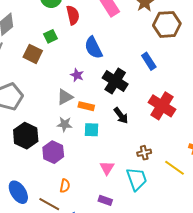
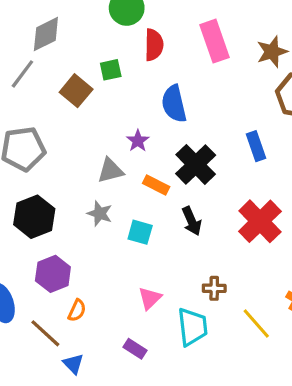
orange rectangle: (86, 106) -> (156, 185), moved
purple hexagon: (53, 152) -> (53, 274), moved

